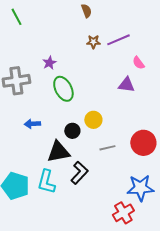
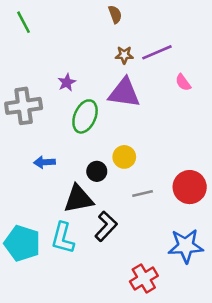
purple triangle: (126, 85) -> (124, 93), moved, size x1.5
green ellipse: (63, 89) -> (85, 116), turned 50
red cross: (123, 213) -> (144, 279), moved

